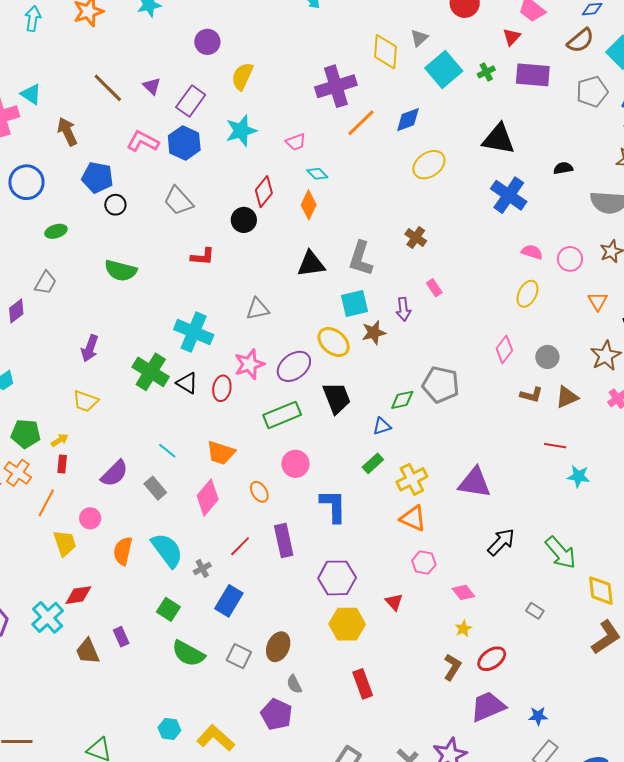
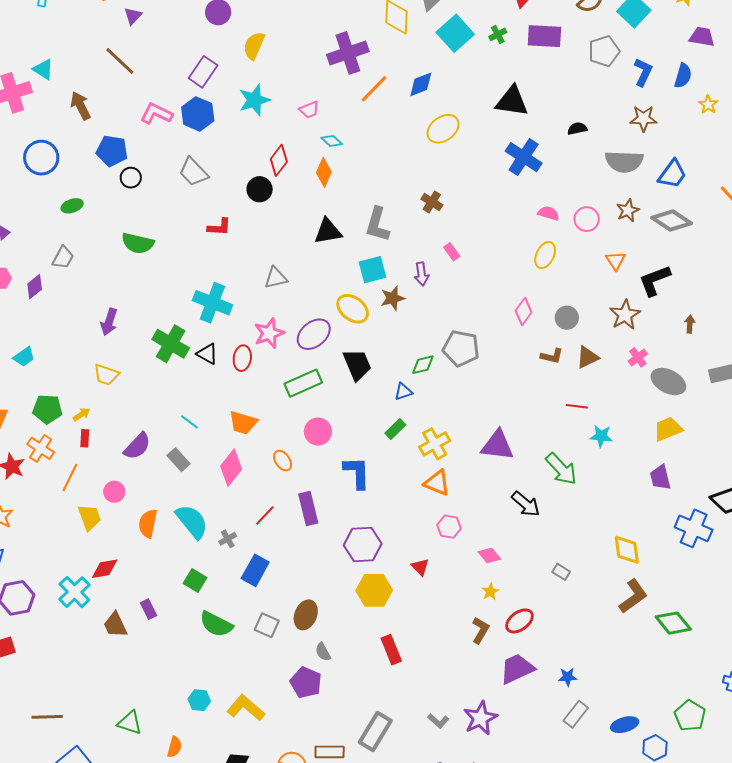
purple triangle: (152, 86) -> (133, 16), moved, turned 30
black arrow: (501, 542) -> (526, 504), turned 88
green arrow: (561, 553) -> (561, 469), moved

